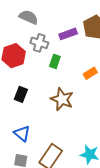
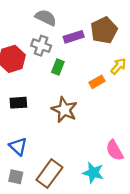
gray semicircle: (29, 17) -> (46, 18), moved
black rectangle: (21, 94) -> (18, 103), turned 63

